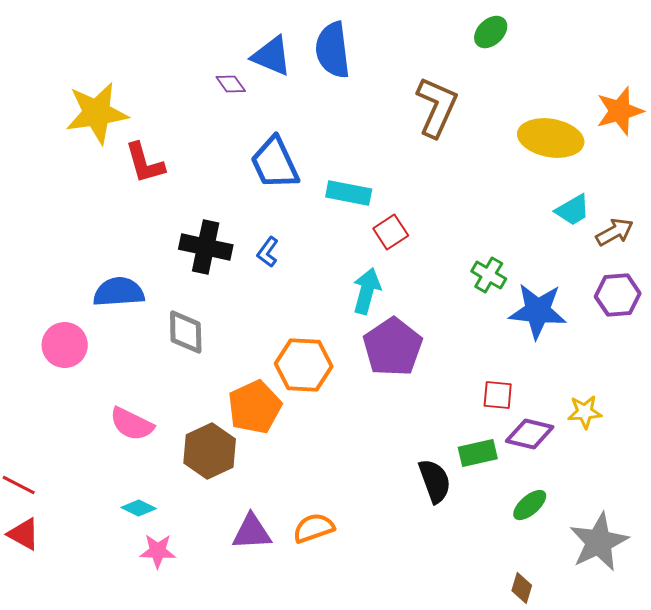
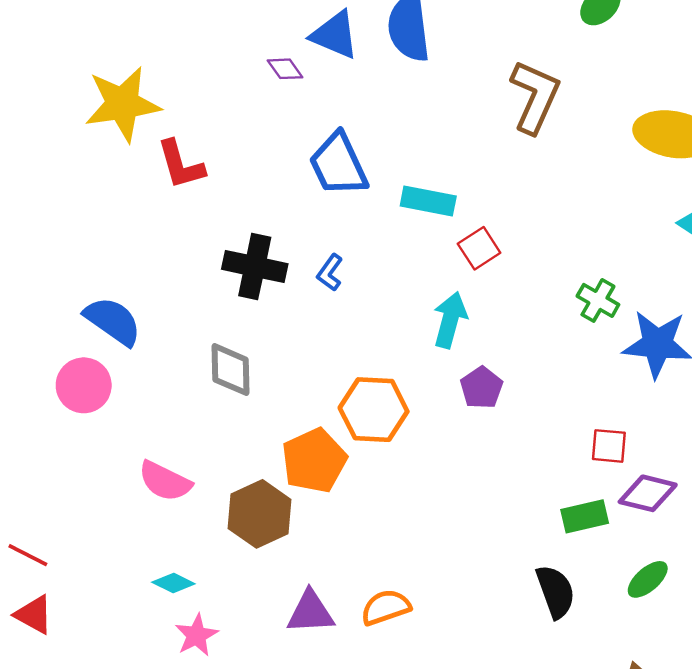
blue semicircle: (119, 292) -> (113, 321), moved, turned 39
purple pentagon: (393, 347) -> (482, 388), size x0.6
black semicircle: (435, 481) -> (556, 592), moved
pink star: (158, 551) -> (196, 635), turned -30

